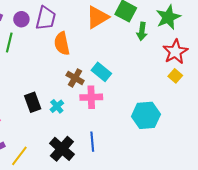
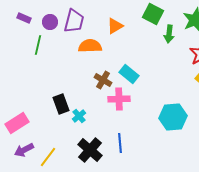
orange triangle: (97, 17) -> (115, 26), moved, size x0.7
orange semicircle: (62, 44) -> (90, 46), turned 100
cyan cross: (57, 106) -> (79, 116), moved

